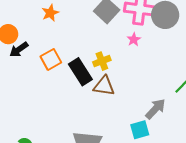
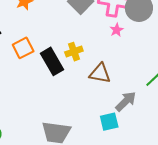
pink star: (134, 39) -> (117, 30), moved
brown triangle: (104, 86) -> (100, 73), moved

